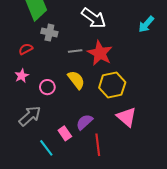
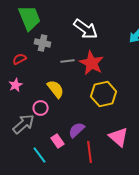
yellow semicircle: (76, 80) -> (56, 89), moved
pink circle: (47, 87) -> (41, 108), moved
pink triangle: (127, 117) -> (119, 137), moved

